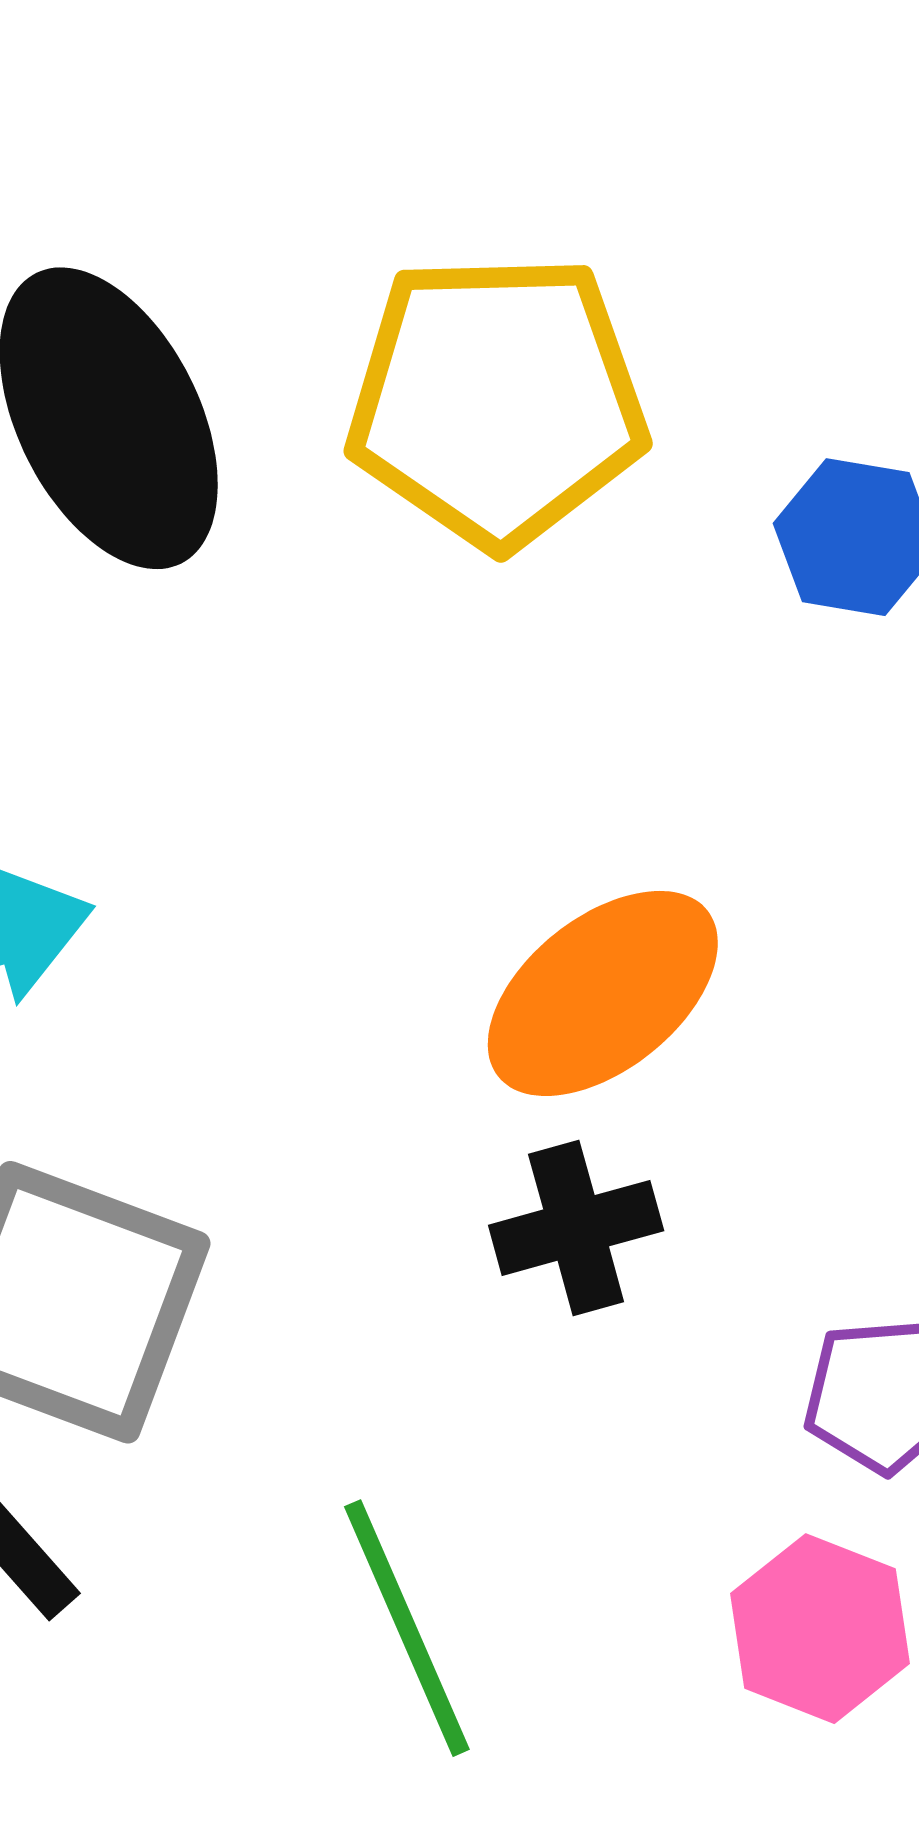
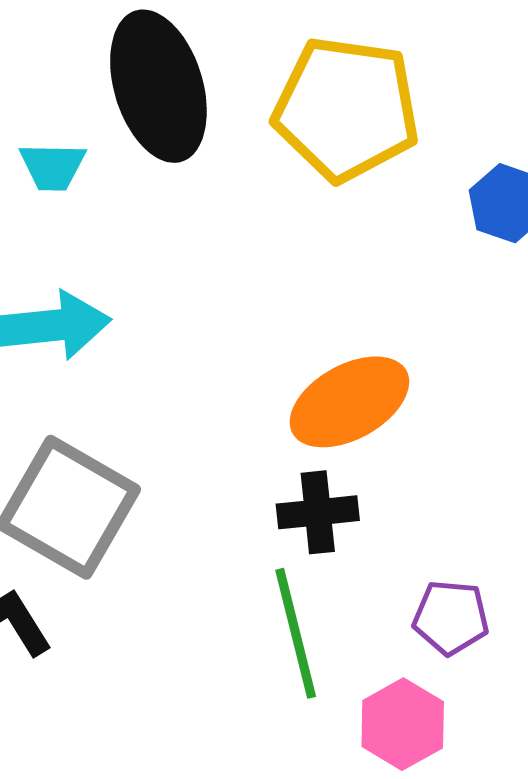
green line: (407, 1628) -> (296, 633), moved

